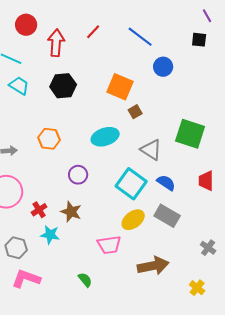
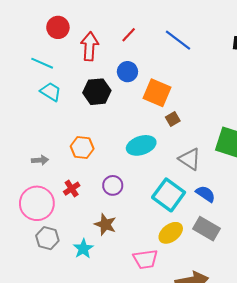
blue circle: (163, 67) -> (127, 72), moved
red cross: (39, 210) -> (72, 189), moved
cyan star: (50, 235) -> (83, 249), turned 30
gray hexagon: (16, 248) -> (47, 238), moved

